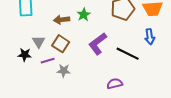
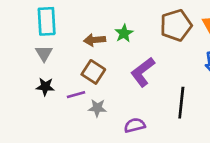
gray triangle: (39, 42) -> (44, 53), moved
black line: (128, 54) -> (181, 103), moved, turned 70
purple semicircle: (115, 84) -> (135, 125), moved

